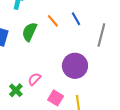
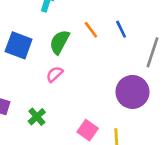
purple circle: (75, 66) -> (132, 92), moved
pink semicircle: (34, 79) -> (55, 74), moved

